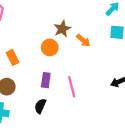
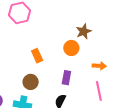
orange arrow: (83, 40) -> (99, 66), moved, turned -40
pink line: (72, 87) -> (99, 91), moved

